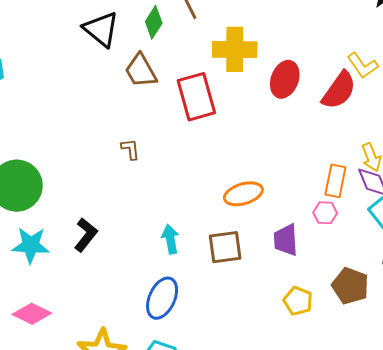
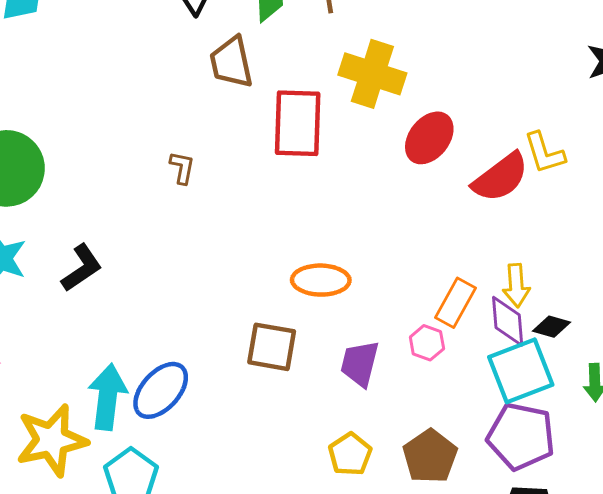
cyan arrow: (170, 239) -> (108, 397), moved, size x1.5

